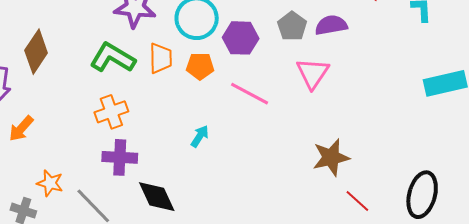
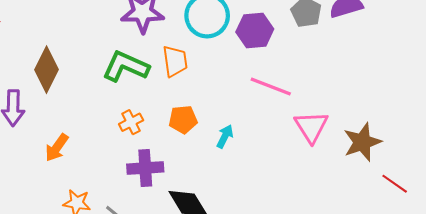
orange pentagon: (200, 66) -> (183, 119), moved
pink triangle: (313, 73) -> (311, 127), moved
orange cross: (111, 112) -> (131, 122), size x0.7
orange arrow: (21, 129) -> (57, 148), moved

